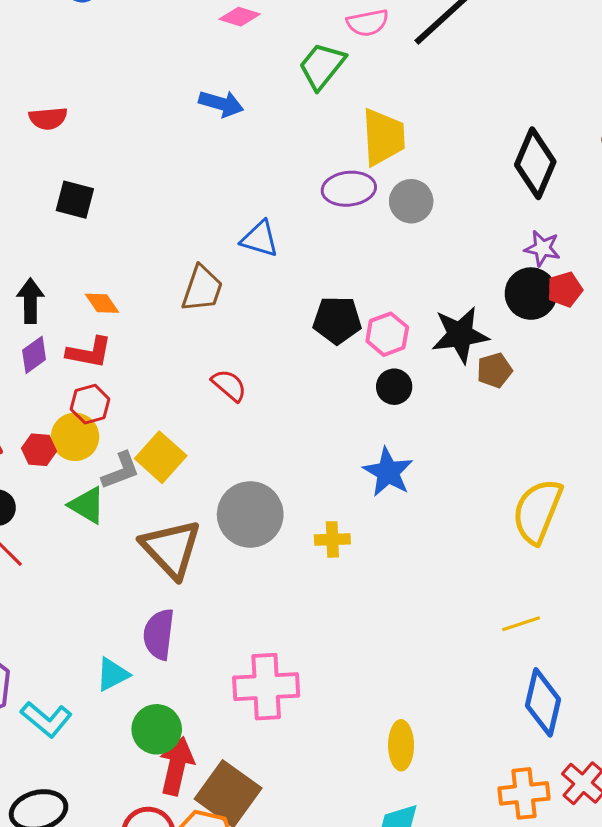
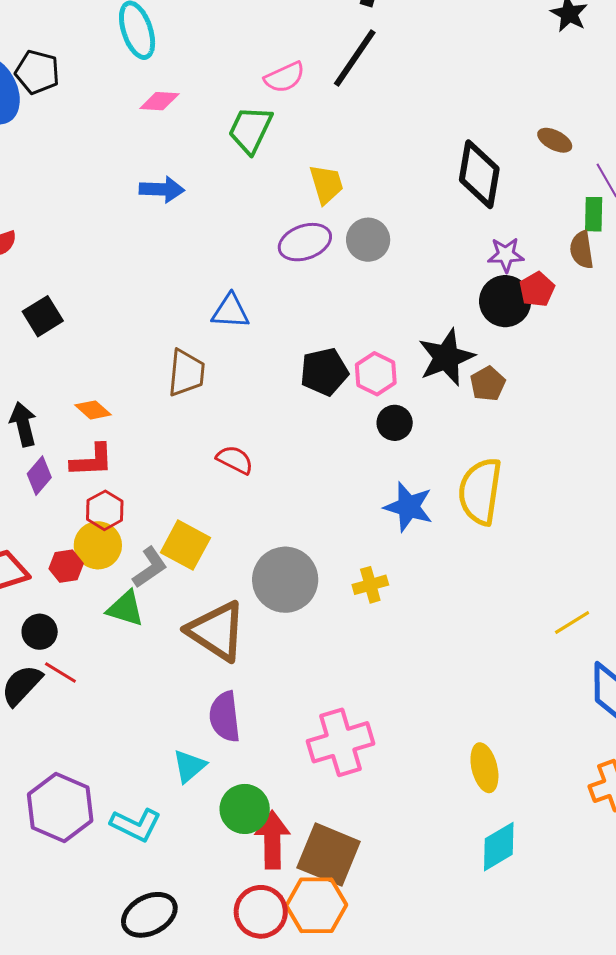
yellow trapezoid: (383, 137) -> (326, 184), size x0.7
black square: (75, 200) -> (43, 316), turned -33
yellow semicircle: (537, 511) -> (480, 491), moved

